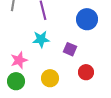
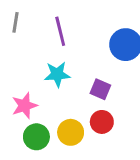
red circle: (86, 72) -> (102, 122), moved
green circle: (16, 81) -> (36, 137), moved

